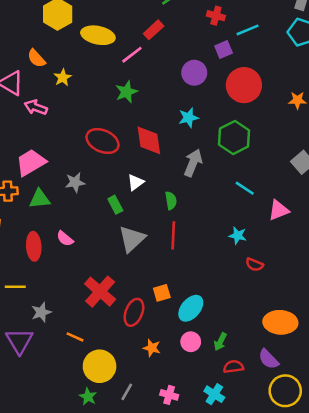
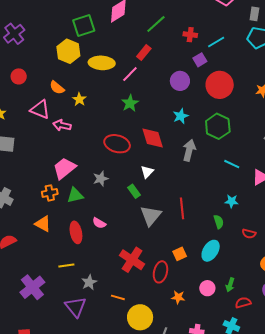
green semicircle: (171, 201) -> (219, 222), moved
red semicircle: (254, 265) -> (249, 234), moved
cyan ellipse: (191, 308) -> (211, 251), moved

